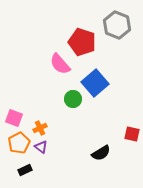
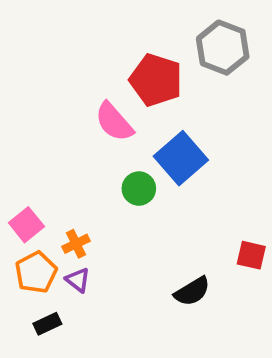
pink square: (14, 118) -> (26, 225), turned 30

